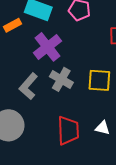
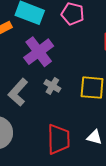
gray cross: (61, 79) -> (52, 86), size x0.7

